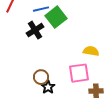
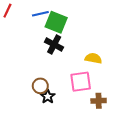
green square: (56, 17) -> (56, 22), turned -30
black cross: (35, 30) -> (54, 45), moved, turned -30

